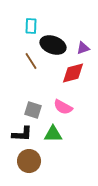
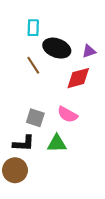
brown circle: (29, 161) -> (15, 170), moved

